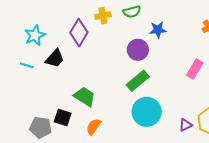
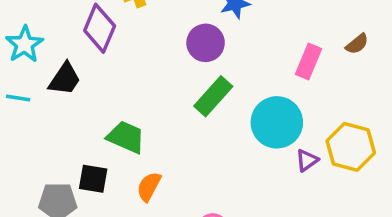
cyan circle: (147, 112) -> (277, 122), moved

